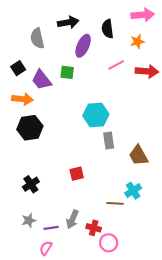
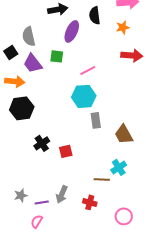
gray semicircle: (37, 38) -> (29, 36), moved
pink line: (116, 65) -> (88, 70), moved
black cross: (31, 184) -> (42, 143), moved
red cross: (94, 228) -> (90, 202), moved
pink circle: (109, 243) -> (124, 216), moved

